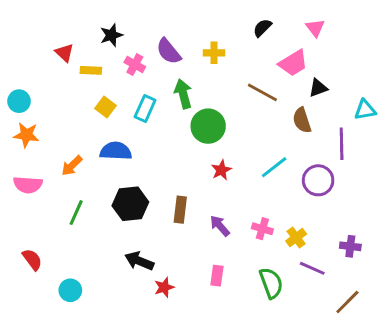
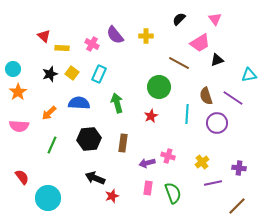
black star: (111, 35) -> (50, 74), moved
green arrow: (183, 94) -> (117, 103), moved
brown semicircle: (302, 120) -> (206, 96), moved
green circle: (208, 126) -> (159, 87), moved
orange star: (26, 135) -> (18, 92), turned 30
purple line: (342, 144) -> (233, 98), turned -55
cyan line: (274, 167) -> (187, 114), turned -48
purple arrow: (220, 226) -> (147, 163), moved, turned -63
pink cross: (262, 229) -> (168, 156), moved
purple line: (312, 268) -> (213, 183), turned -36
green semicircle: (271, 283) -> (173, 193), moved
cyan circle: (70, 290) -> (48, 198), size x1.6

